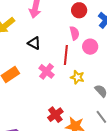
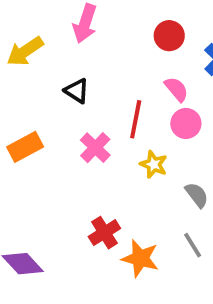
pink semicircle: (75, 33) -> (176, 89), moved, turned -32
pink circle: (90, 47) -> (186, 123), moved

